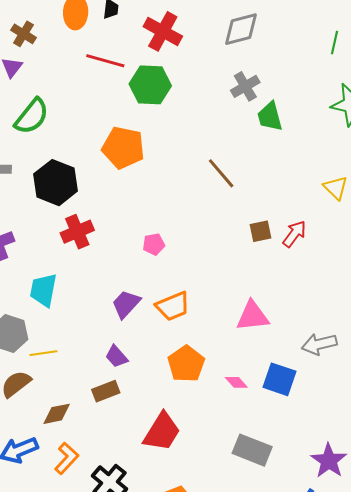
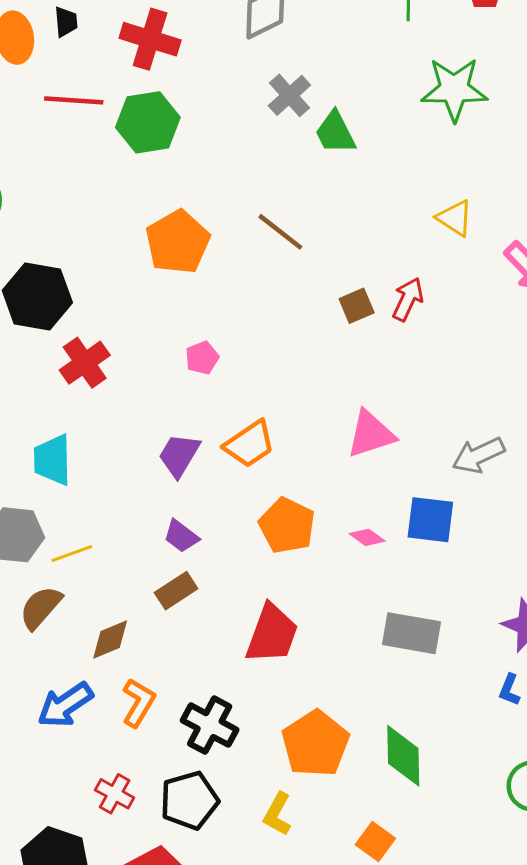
orange pentagon: (123, 148) -> (178, 242), moved, turned -30

